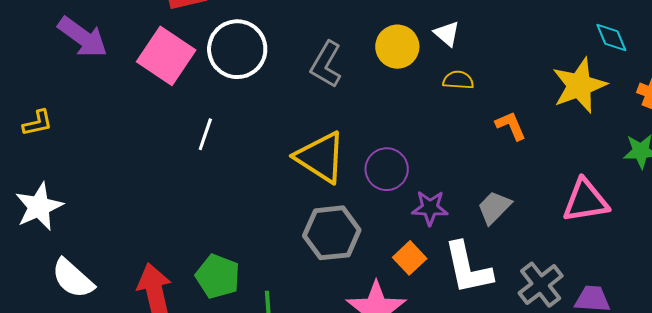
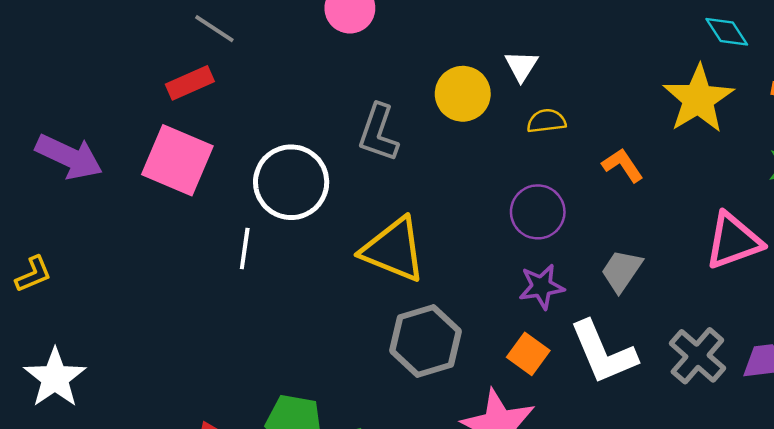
white triangle: (447, 34) -> (521, 66), turned 32
white circle: (237, 49) -> (291, 182), moved
purple circle: (387, 169) -> (538, 212), moved

